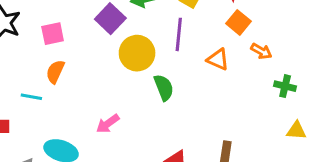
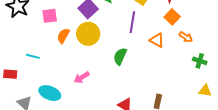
yellow circle: (137, 53) -> (88, 34), moved
orange semicircle: (55, 72) -> (63, 36), moved
green semicircle: (164, 88) -> (120, 56), turned -138

